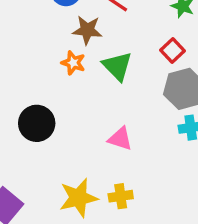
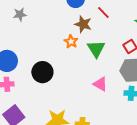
pink triangle: (120, 139) -> (100, 84), moved

